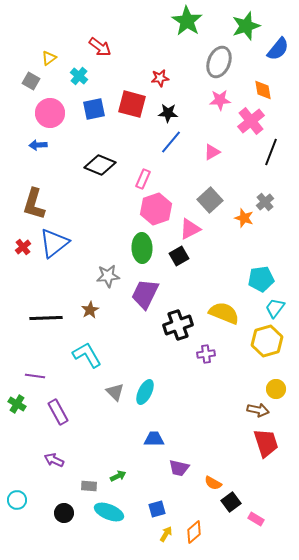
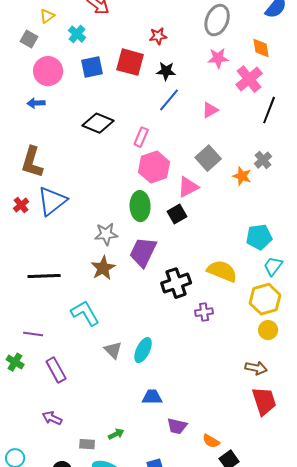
brown star: (90, 310) -> (103, 268), moved, size x1.4
yellow circle: (276, 389) -> (268, 330), moved

